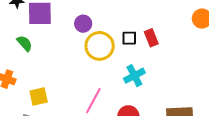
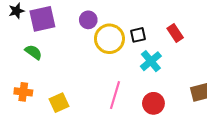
black square: (129, 38) -> (138, 35), moved
red rectangle: (151, 38) -> (175, 33), moved

